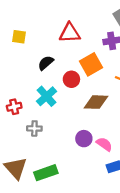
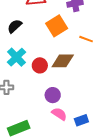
red circle: (71, 79) -> (40, 65), moved
pink semicircle: (104, 144) -> (59, 114), moved

